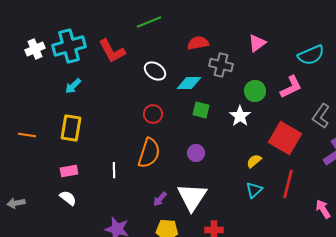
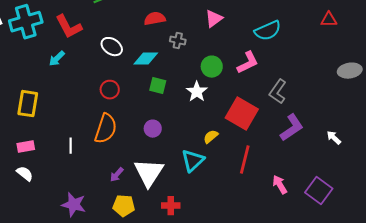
gray cross: (221, 65) -> (178, 41), size x0.7
cyan arrow: (73, 86) -> (57, 59), moved
cyan triangle: (254, 190) -> (193, 161), moved, size x1.4

